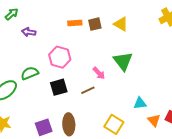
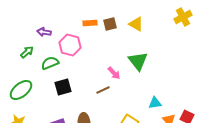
green arrow: (12, 14) -> (27, 52), moved
pink hexagon: (60, 57) -> (70, 45), moved
green semicircle: (30, 73) -> (50, 63), moved
black square: (59, 87) -> (63, 87), moved

